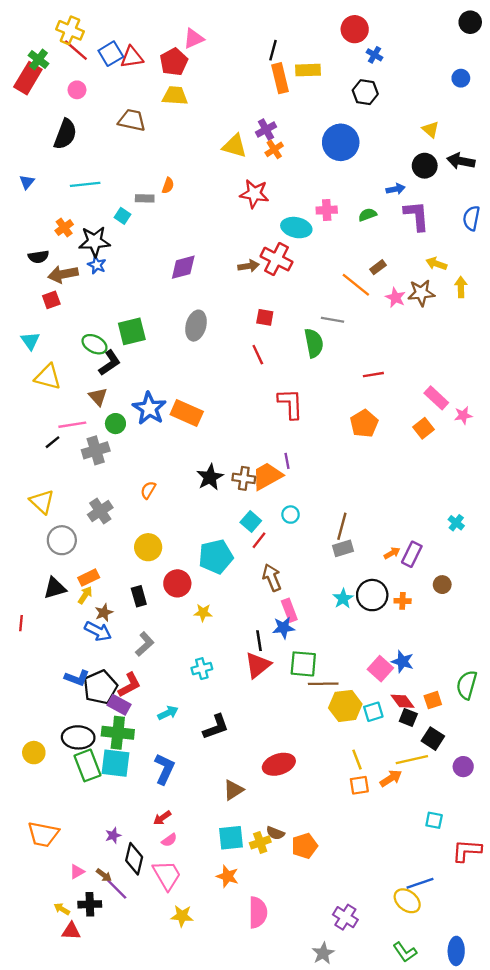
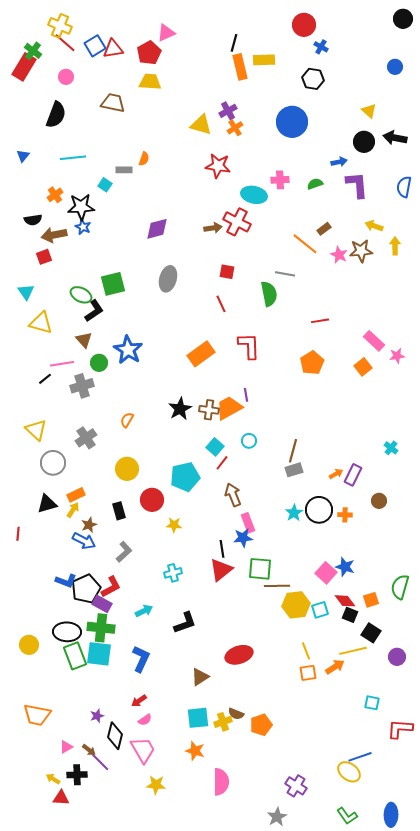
orange rectangle: (187, 413) -> (201, 354), moved, turned -60

